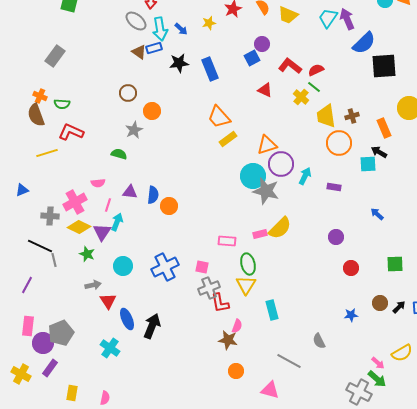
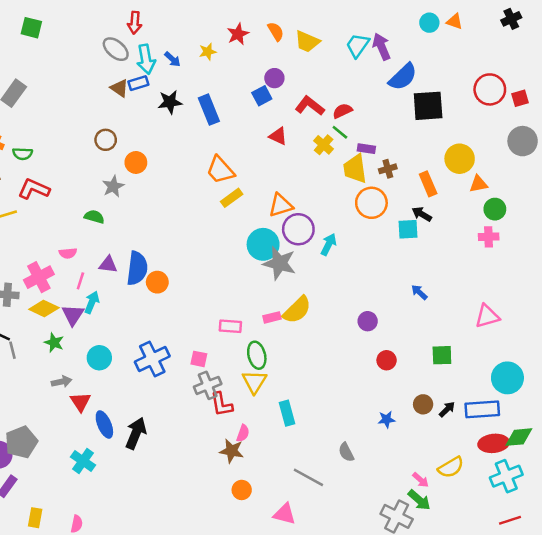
purple rectangle: (334, 187) -> (366, 149), moved
blue semicircle: (153, 195) -> (137, 268), size x1.5

